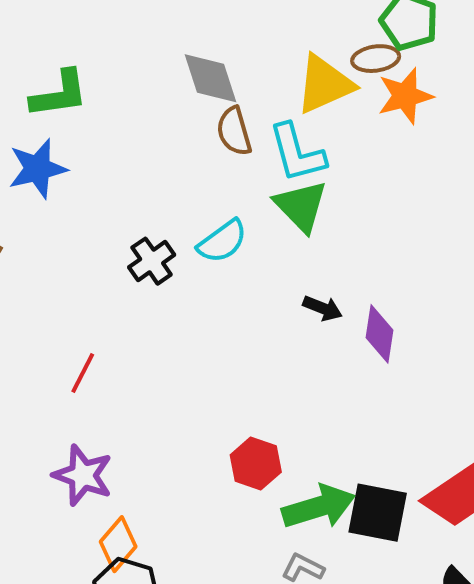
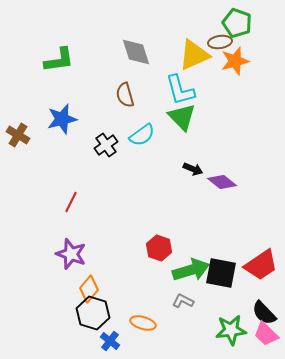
brown semicircle: (234, 131) -> (125, 95), moved
blue star: (38, 169) -> (62, 119), moved
purple diamond: (380, 334) -> (222, 182), turned -60

